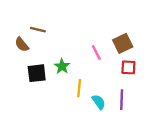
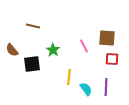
brown square: (123, 43) -> (107, 38), turned 30
brown semicircle: (22, 45) -> (12, 50), moved
green star: (62, 66) -> (53, 50), moved

